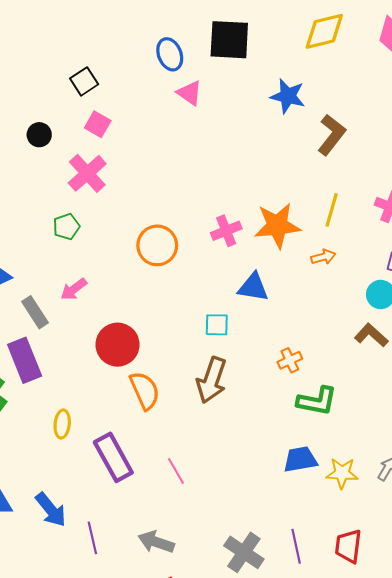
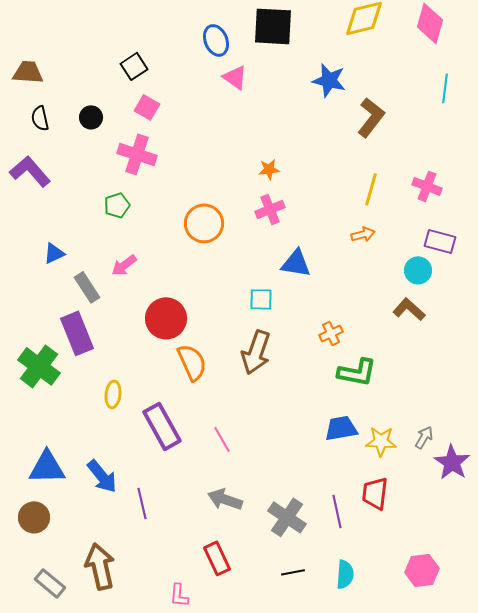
pink cross: (87, 173) -> (137, 154), turned -30
orange star: (277, 226) -> (269, 169), moved, size x0.5
gray arrow: (156, 542) -> (225, 499), moved
red trapezoid: (348, 546) -> (375, 493), moved

